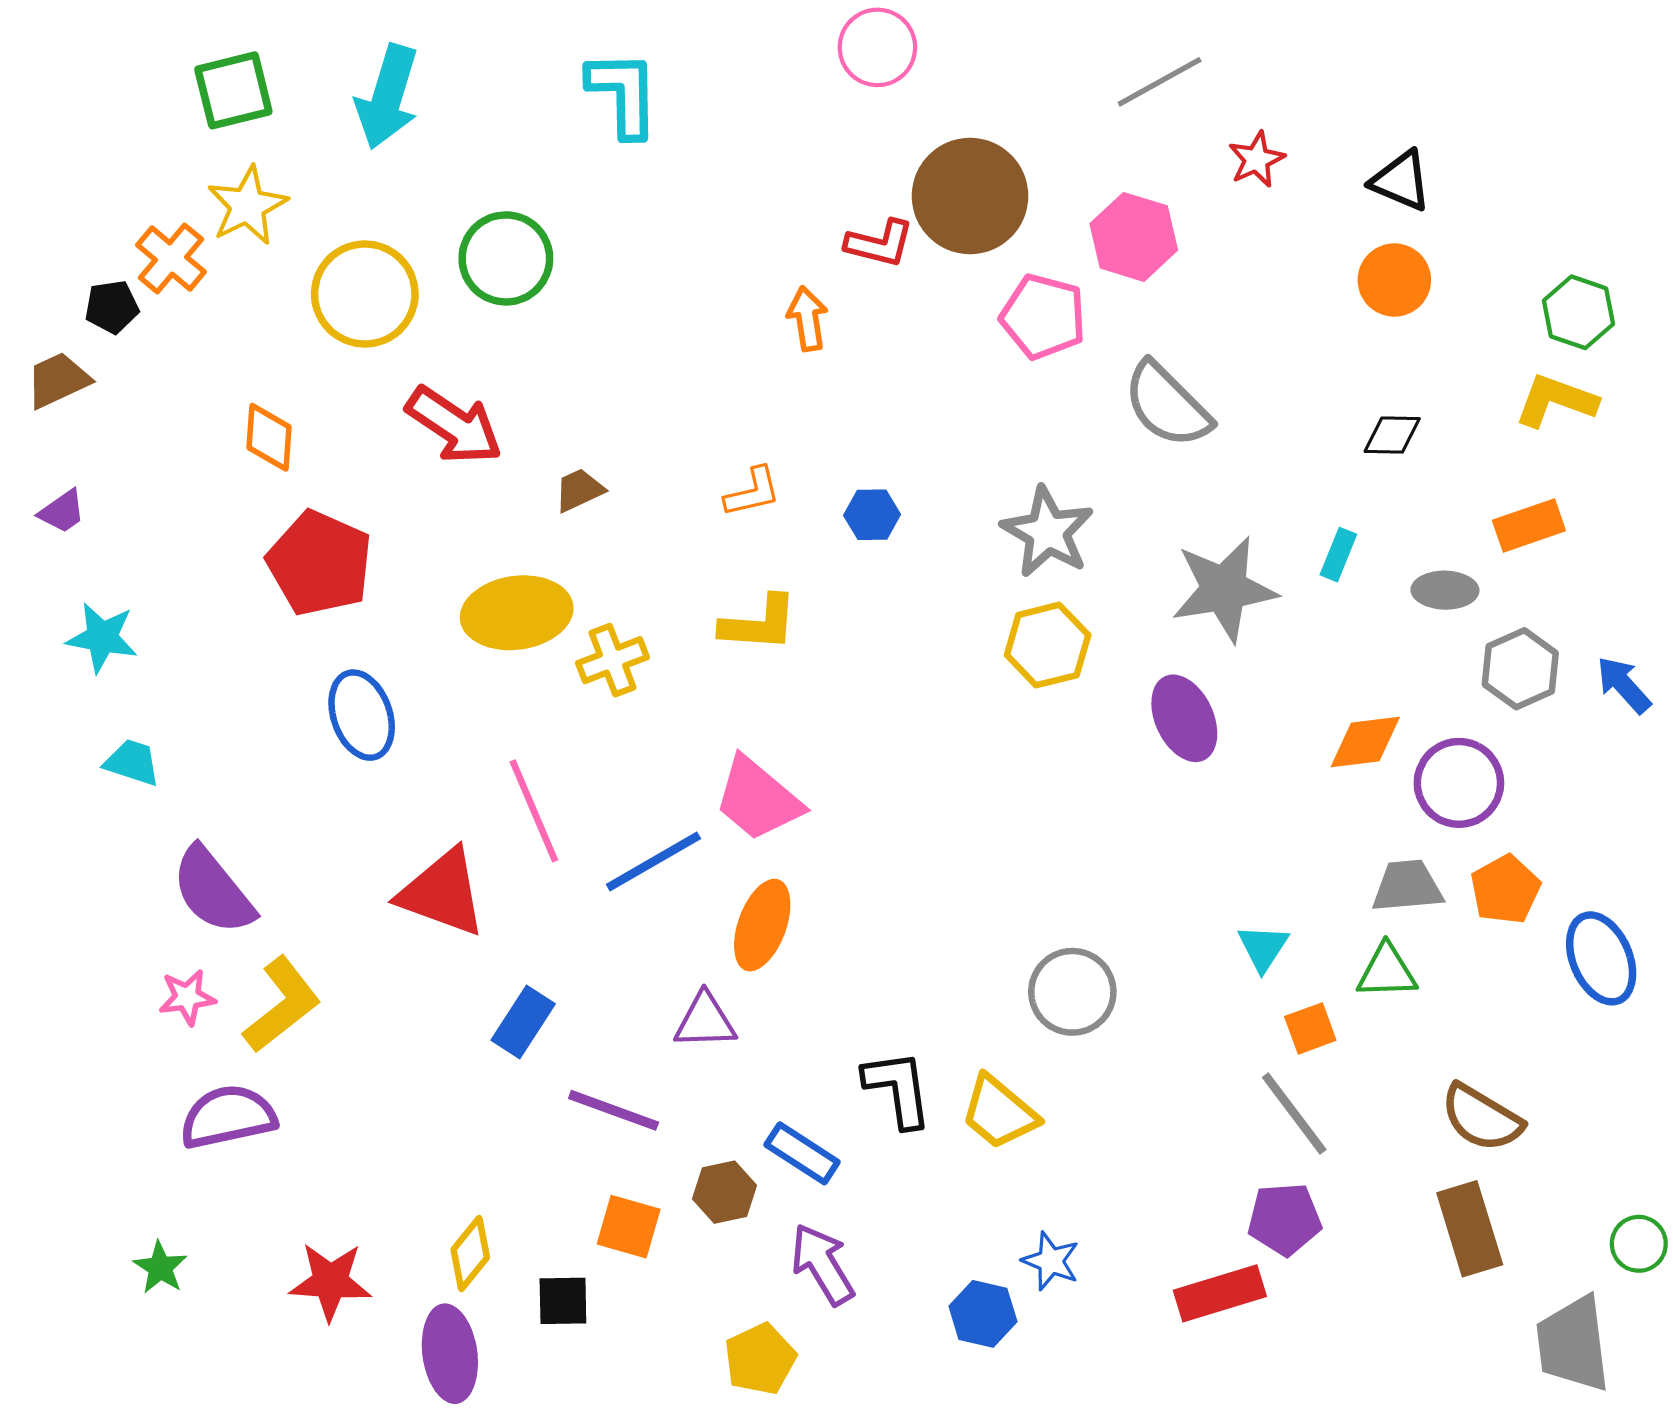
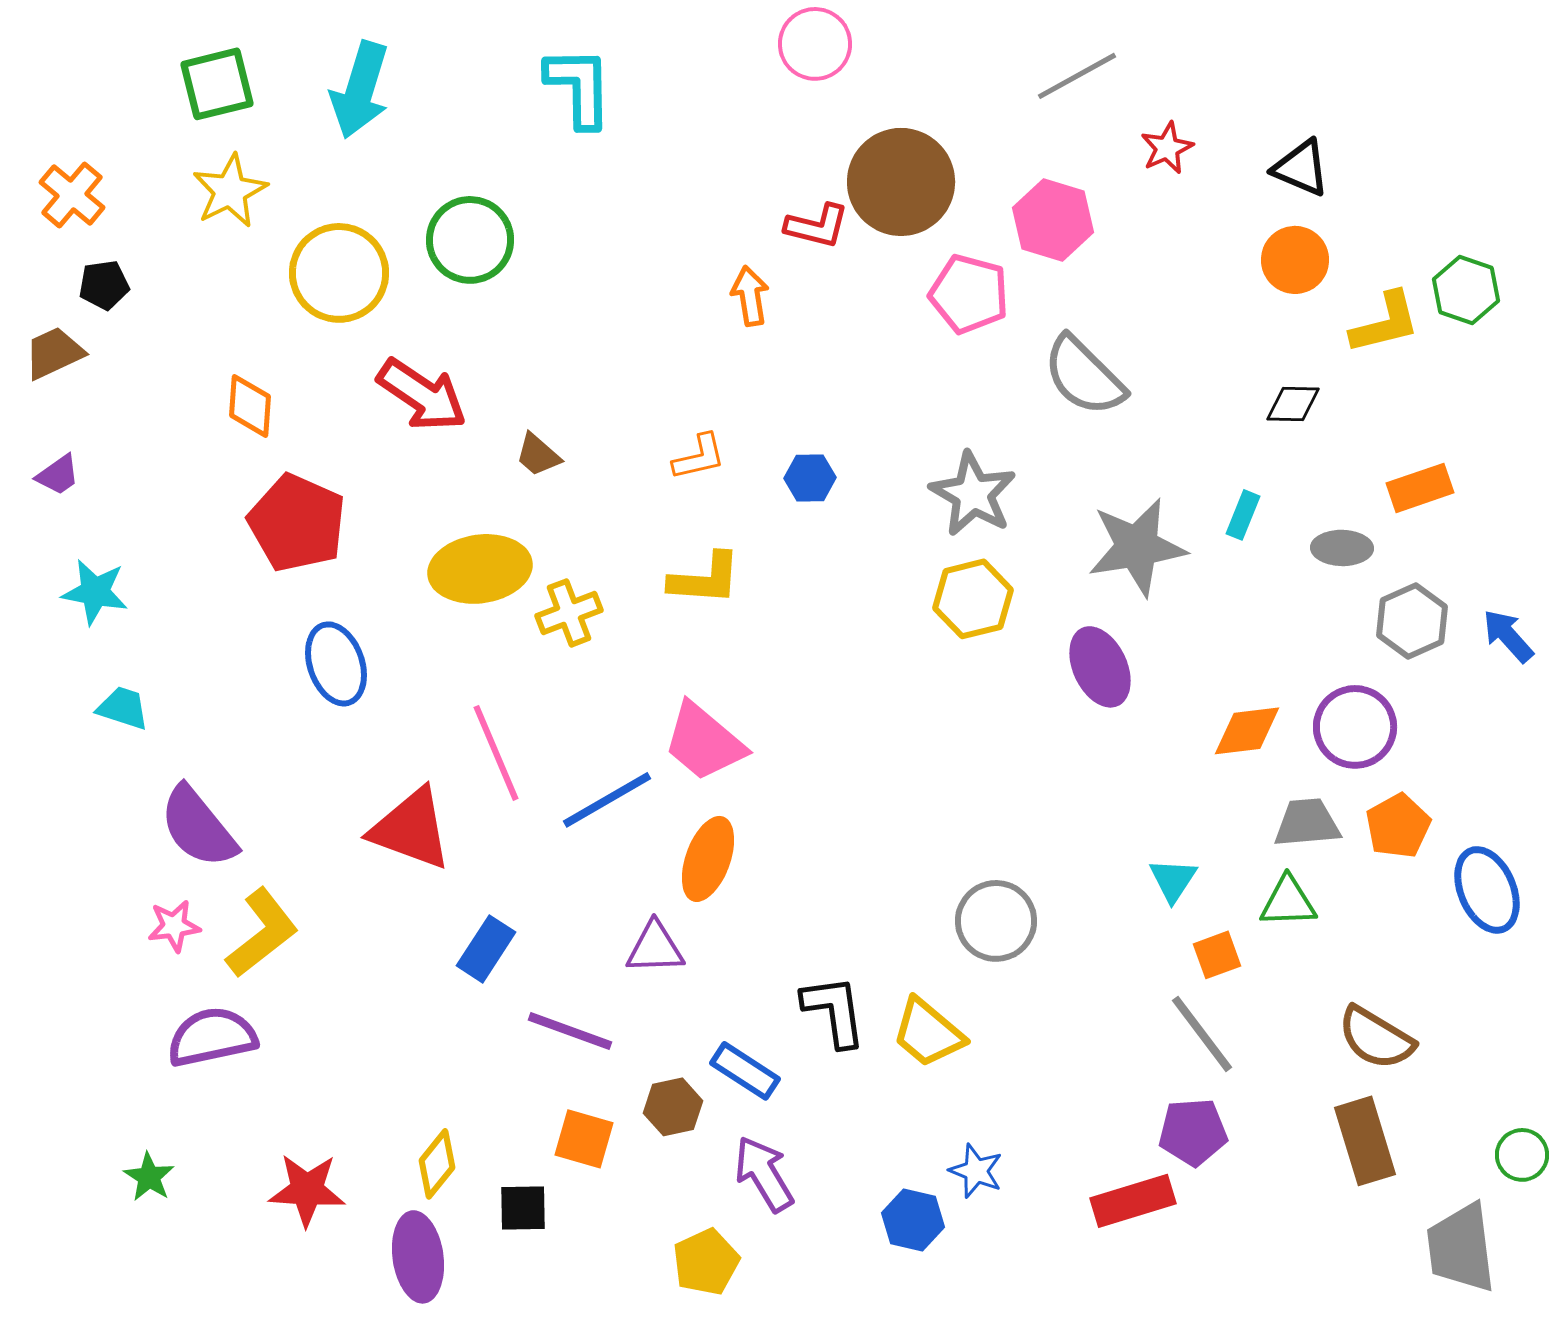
orange cross: (171, 258) -> (72, 195), moved
yellow L-shape: (1556, 401) -> (1385, 323), moved, turned 146
brown trapezoid: (579, 490) -> (538, 455), turned -114
orange diamond: (1365, 742) -> (1247, 731), moved

